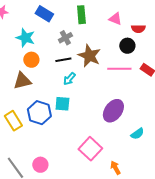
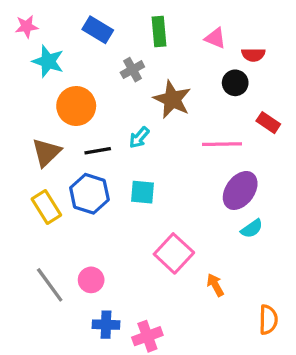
cyan star: (25, 38) -> (48, 61), moved
orange circle: (31, 60) -> (76, 106), size x1.5
black line: (63, 60) -> (98, 151), moved
pink line: (119, 69) -> (222, 144), moved
brown triangle: (22, 81) -> (46, 152), moved, turned -30
cyan square: (62, 104) -> (142, 192), moved
purple ellipse: (113, 111) -> (240, 190), moved

